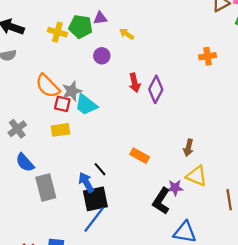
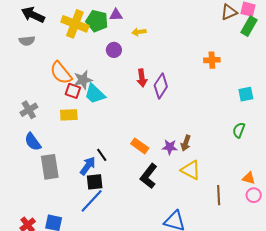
yellow cross: (57, 32) -> (75, 24), size x1.5
yellow arrow: (127, 34) -> (139, 32), turned -48
blue arrow: (86, 182) -> (88, 166), turned 60
purple star: (175, 188) -> (170, 147), moved
black square: (95, 199) -> (95, 182), size x0.7
black L-shape: (161, 201) -> (149, 176), moved

